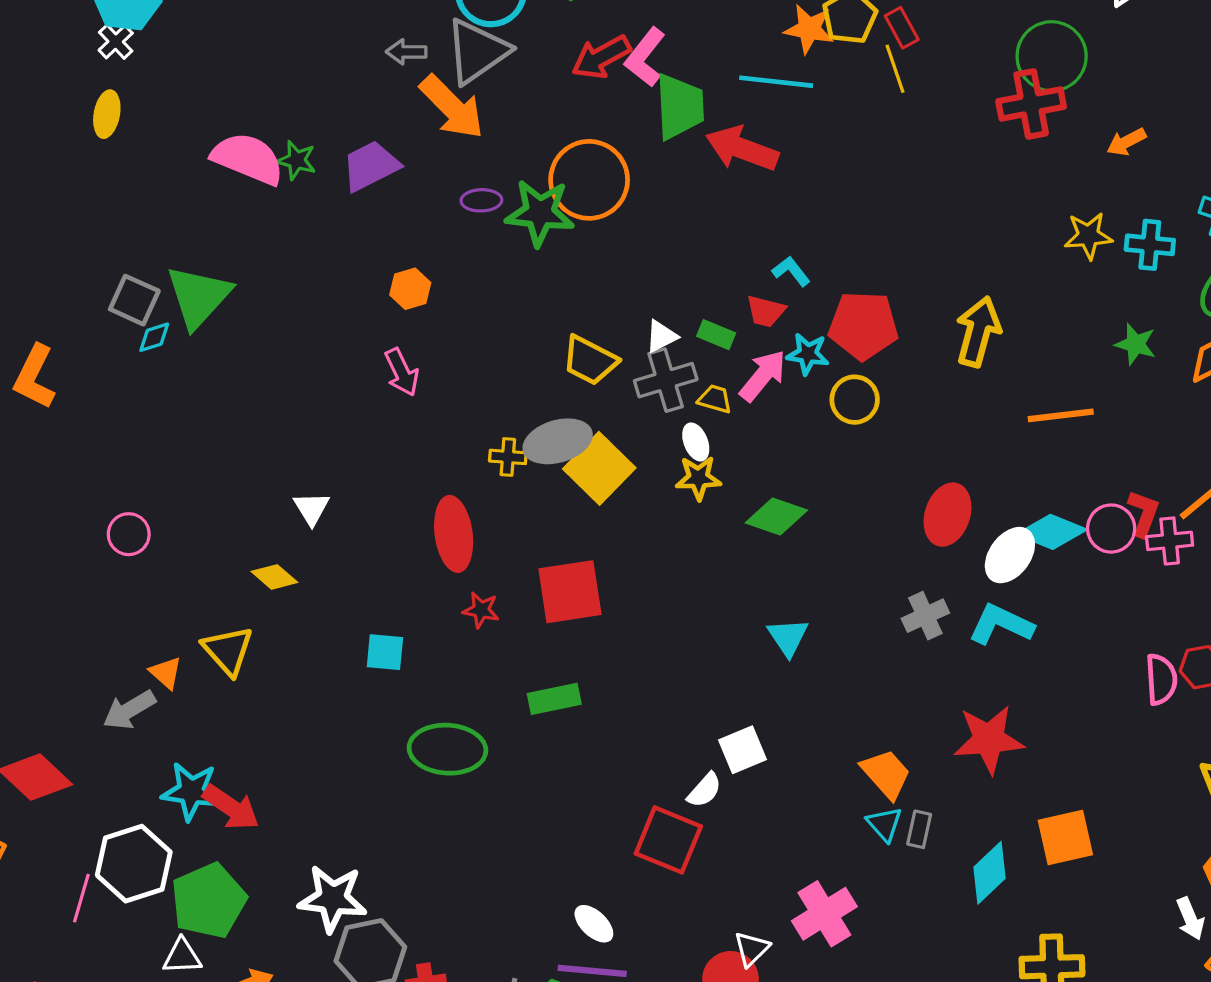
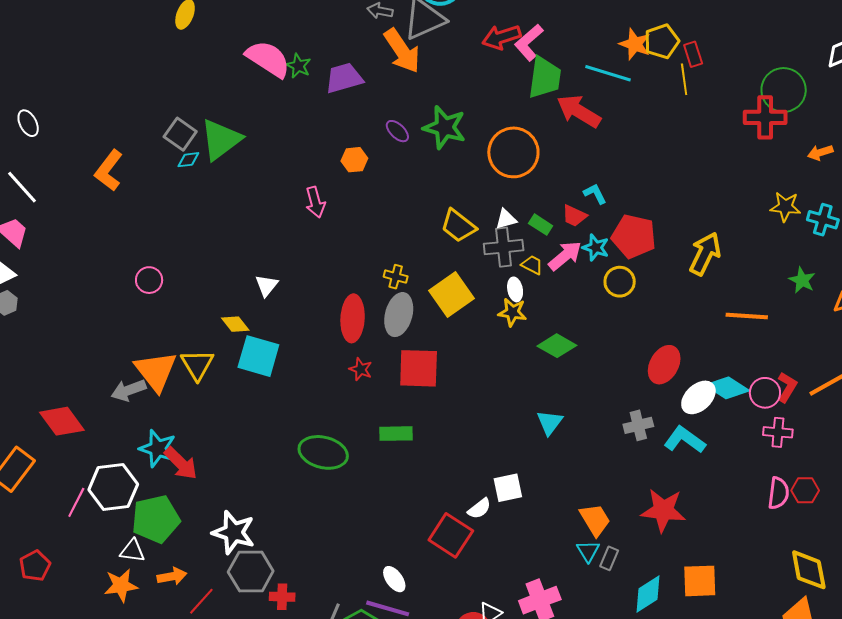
orange circle: (589, 180) -> (513, 152), moved
purple ellipse: (481, 200) -> (397, 131), moved, turned 35
pink arrow: (402, 372) -> (315, 202), moved
gray ellipse: (558, 441) -> (399, 315), moved, turned -69
pink cross: (1170, 541) -> (778, 432), moved
cyan square: (385, 652) -> (258, 356), moved, size x1.6
orange triangle: (166, 673) -> (156, 371), size x2.0

